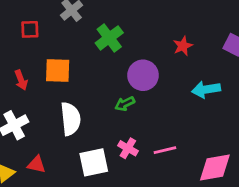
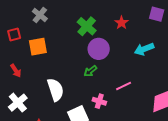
green cross: (109, 38) -> (87, 26), moved
orange square: (58, 70) -> (38, 47), moved
pink line: (165, 150) -> (124, 86), moved

